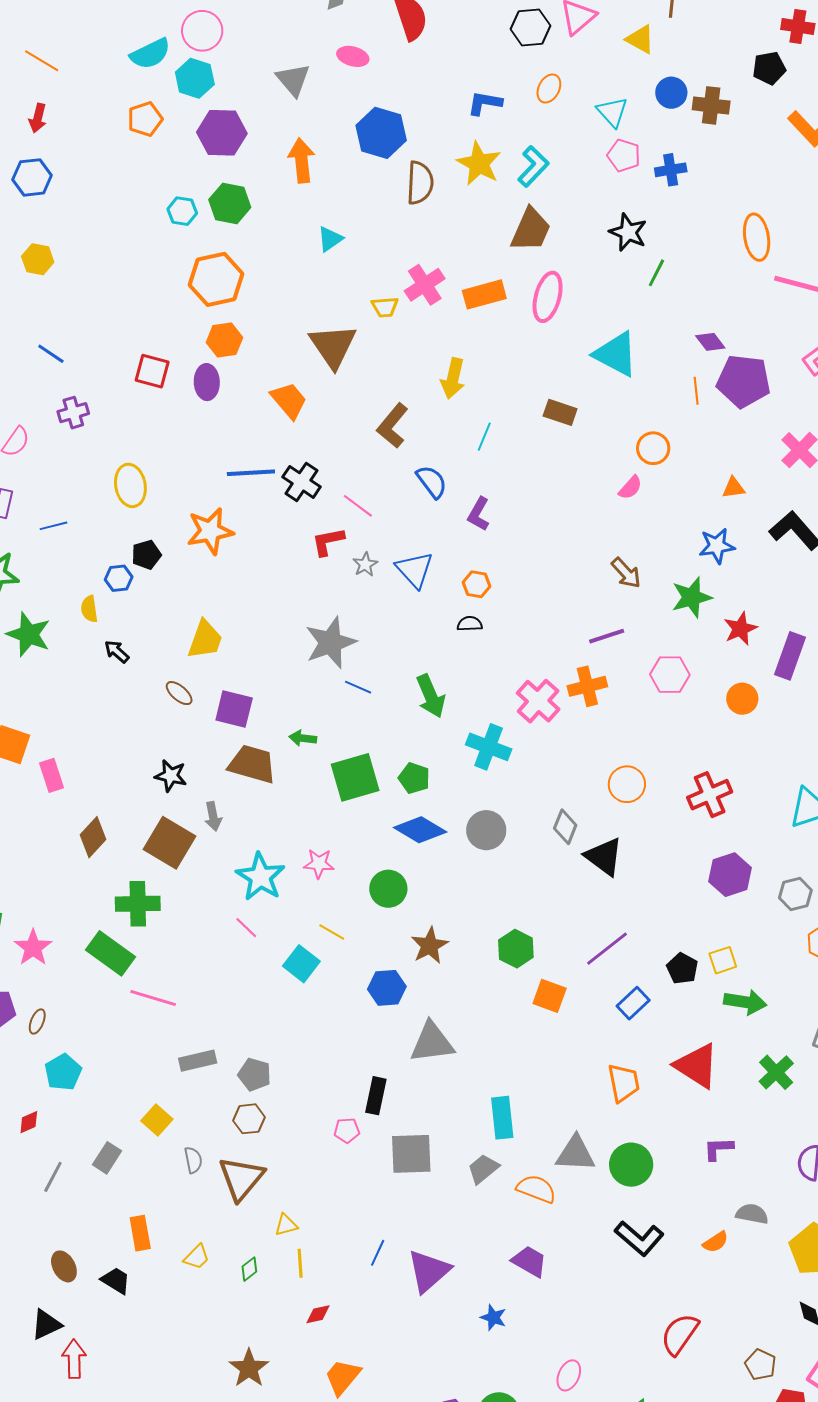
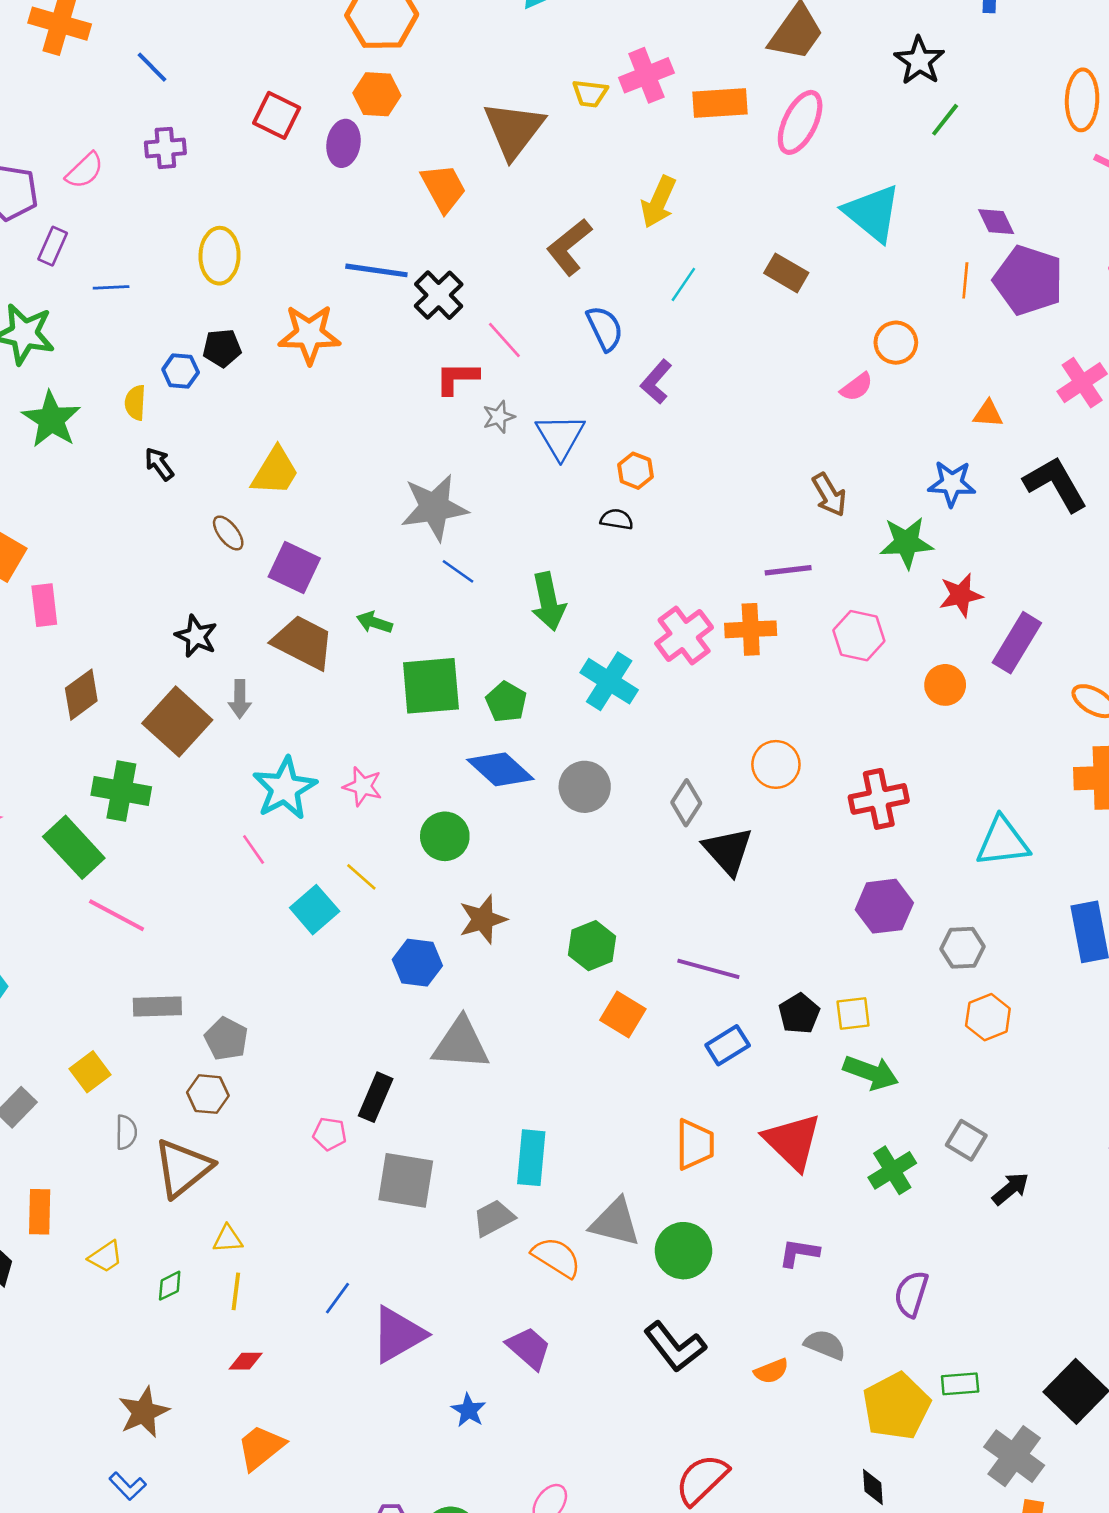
purple line: (607, 949) -> (708, 969), turned 42

